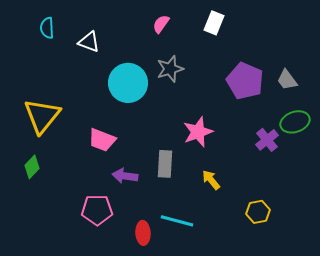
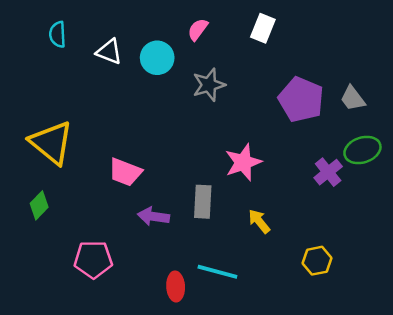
cyan circle: (128, 83) -> (157, 58), moved, size x0.7
yellow triangle: (42, 116) -> (51, 143), turned -30
pink pentagon: (97, 210) -> (93, 259), moved

